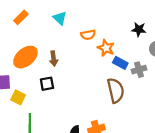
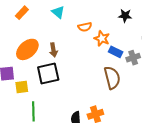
black star: (139, 29) -> (125, 16), moved
black square: (47, 84) -> (48, 74), size x1.6
yellow square: (18, 97) -> (22, 87), turned -32

